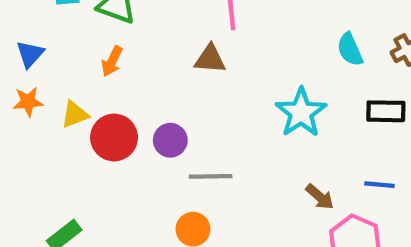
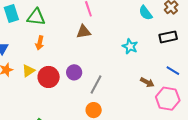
cyan star: (301, 113) -> (130, 46), size x0.7
gray line: (211, 176) -> (96, 84), turned -48
blue line: (379, 185) -> (173, 71), turned 40

